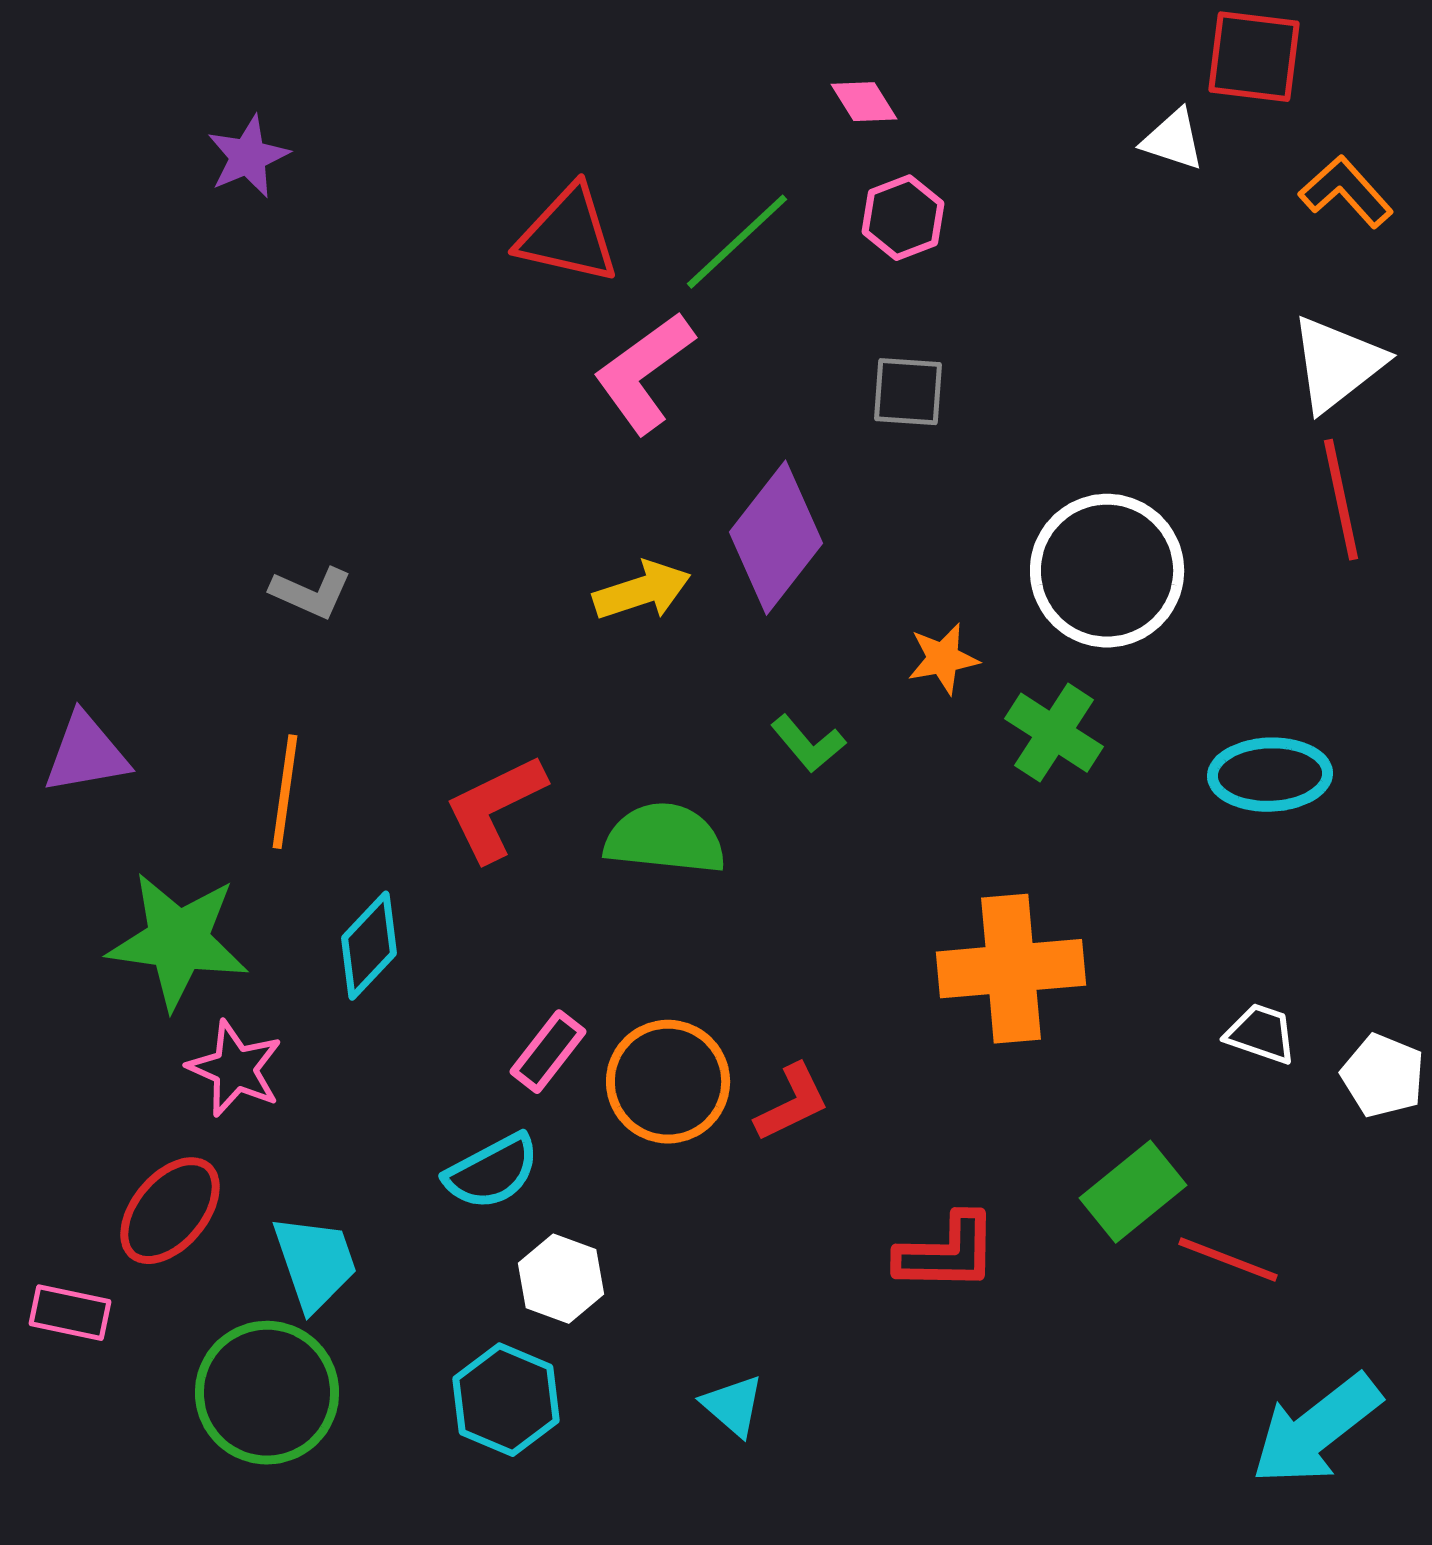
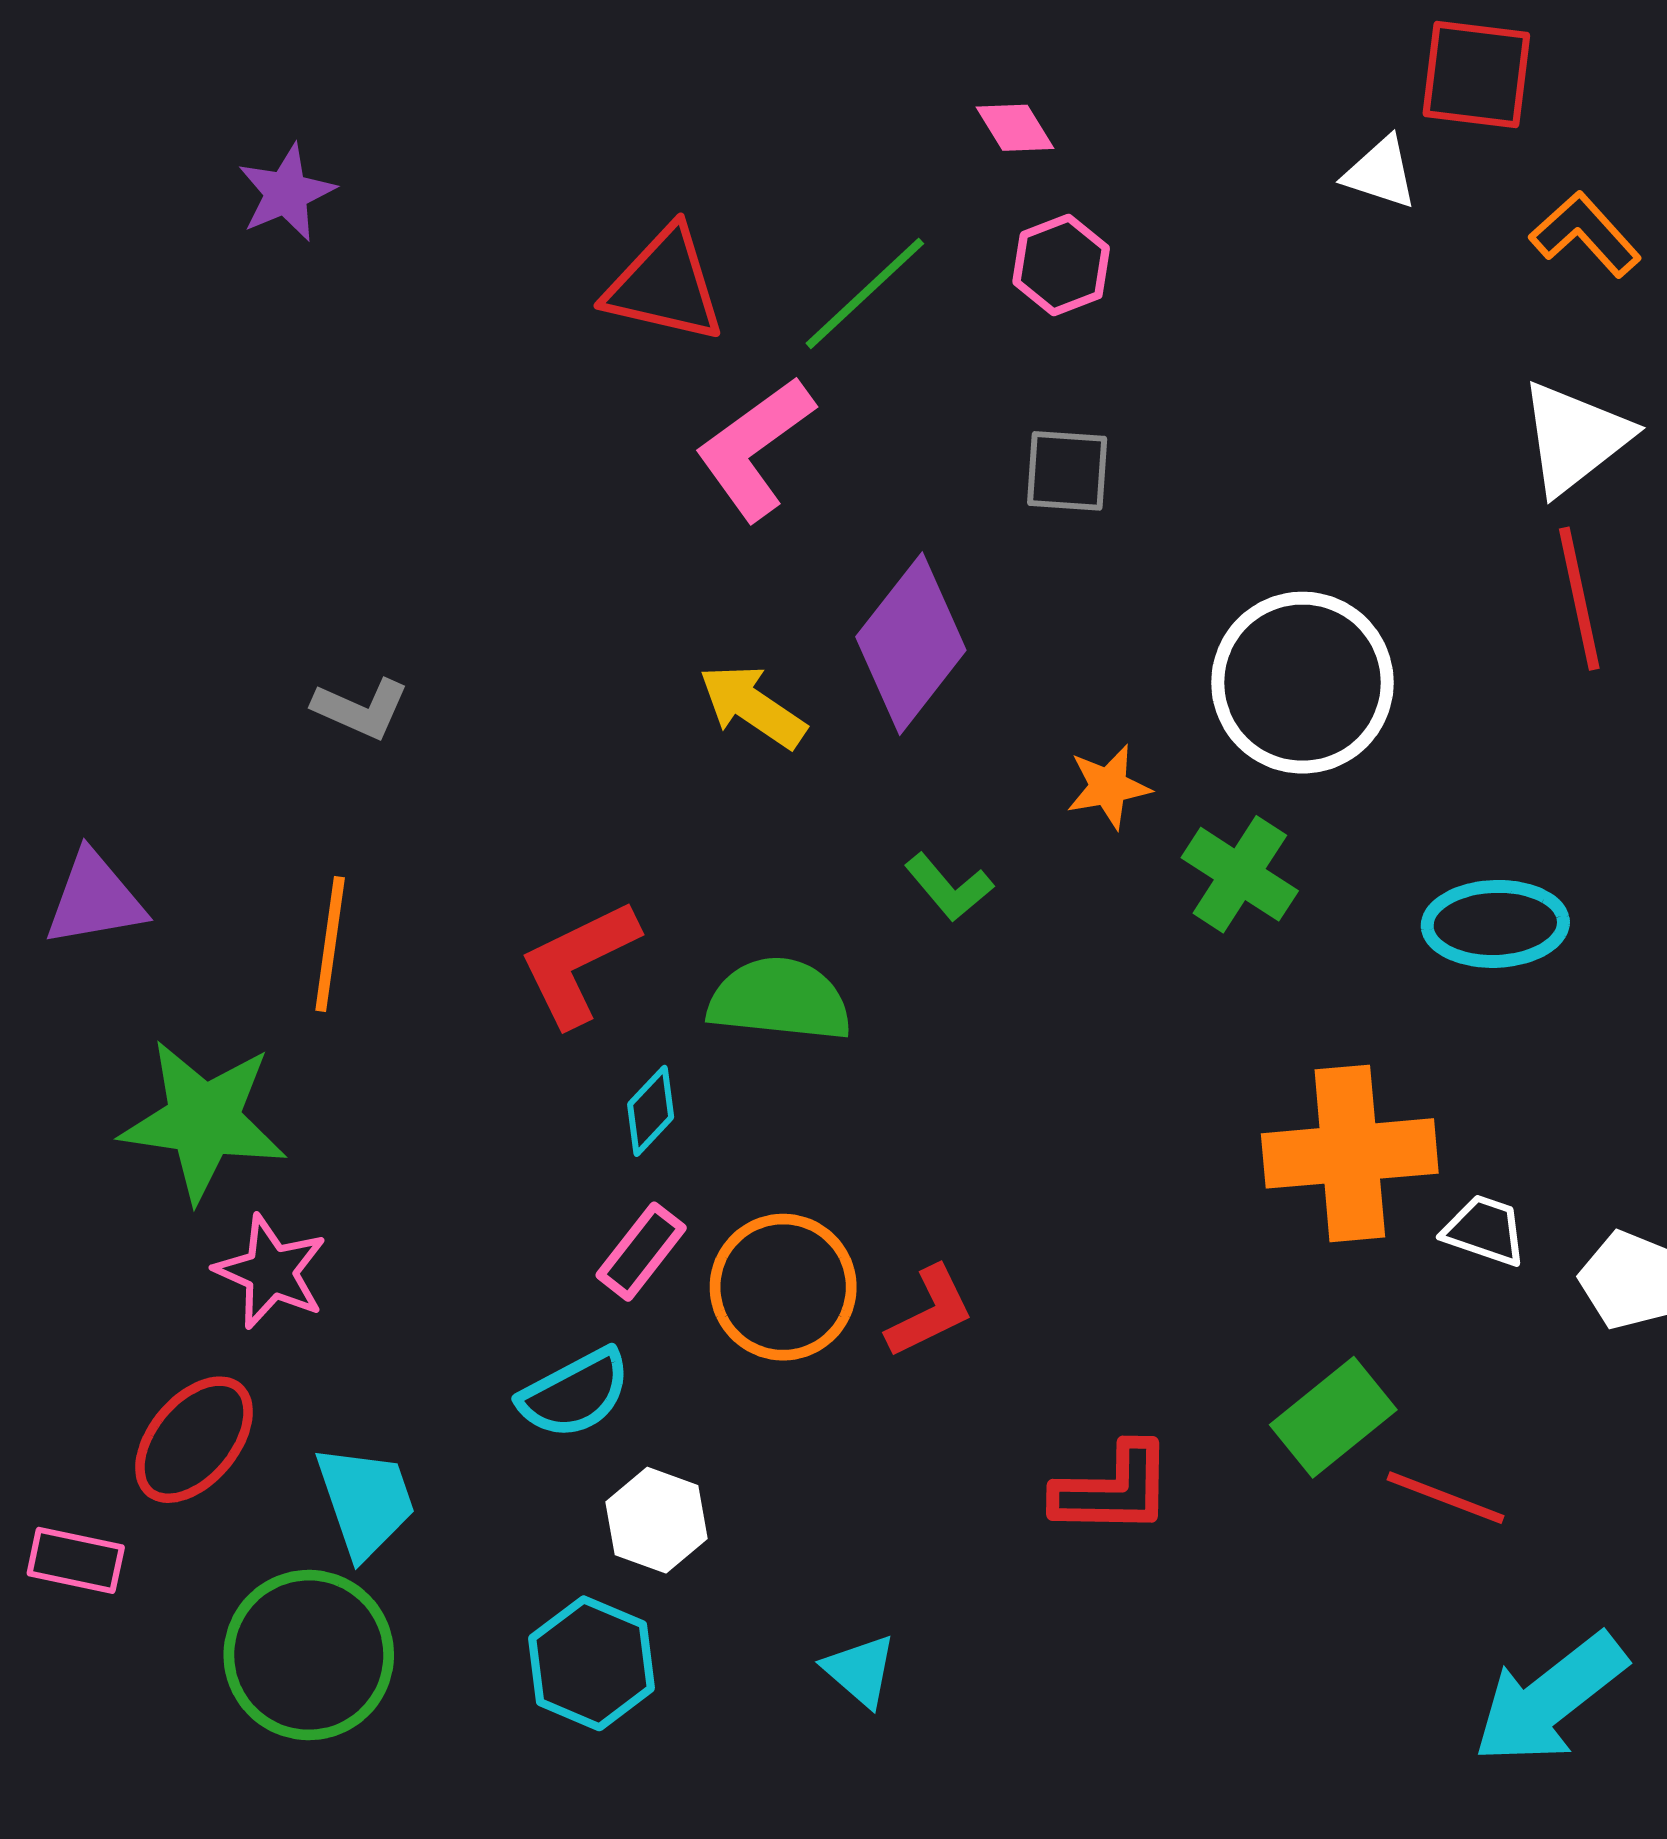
yellow arrow: (642, 591) -> (752, 706), turned -128
cyan diamond: (369, 946) -> (651, 1111), moved, size x0.7
orange cross: (1011, 969) -> (1350, 1153), moved

